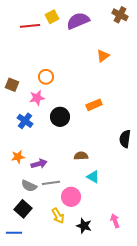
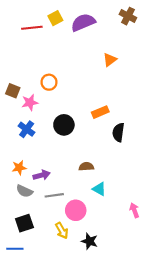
pink star: (37, 98) -> (30, 102), moved
black semicircle: (125, 139) -> (118, 132), moved
gray semicircle: (29, 186) -> (24, 191), moved
black square: (23, 209) -> (24, 223), turned 30
pink arrow: (115, 221) -> (134, 210), moved

